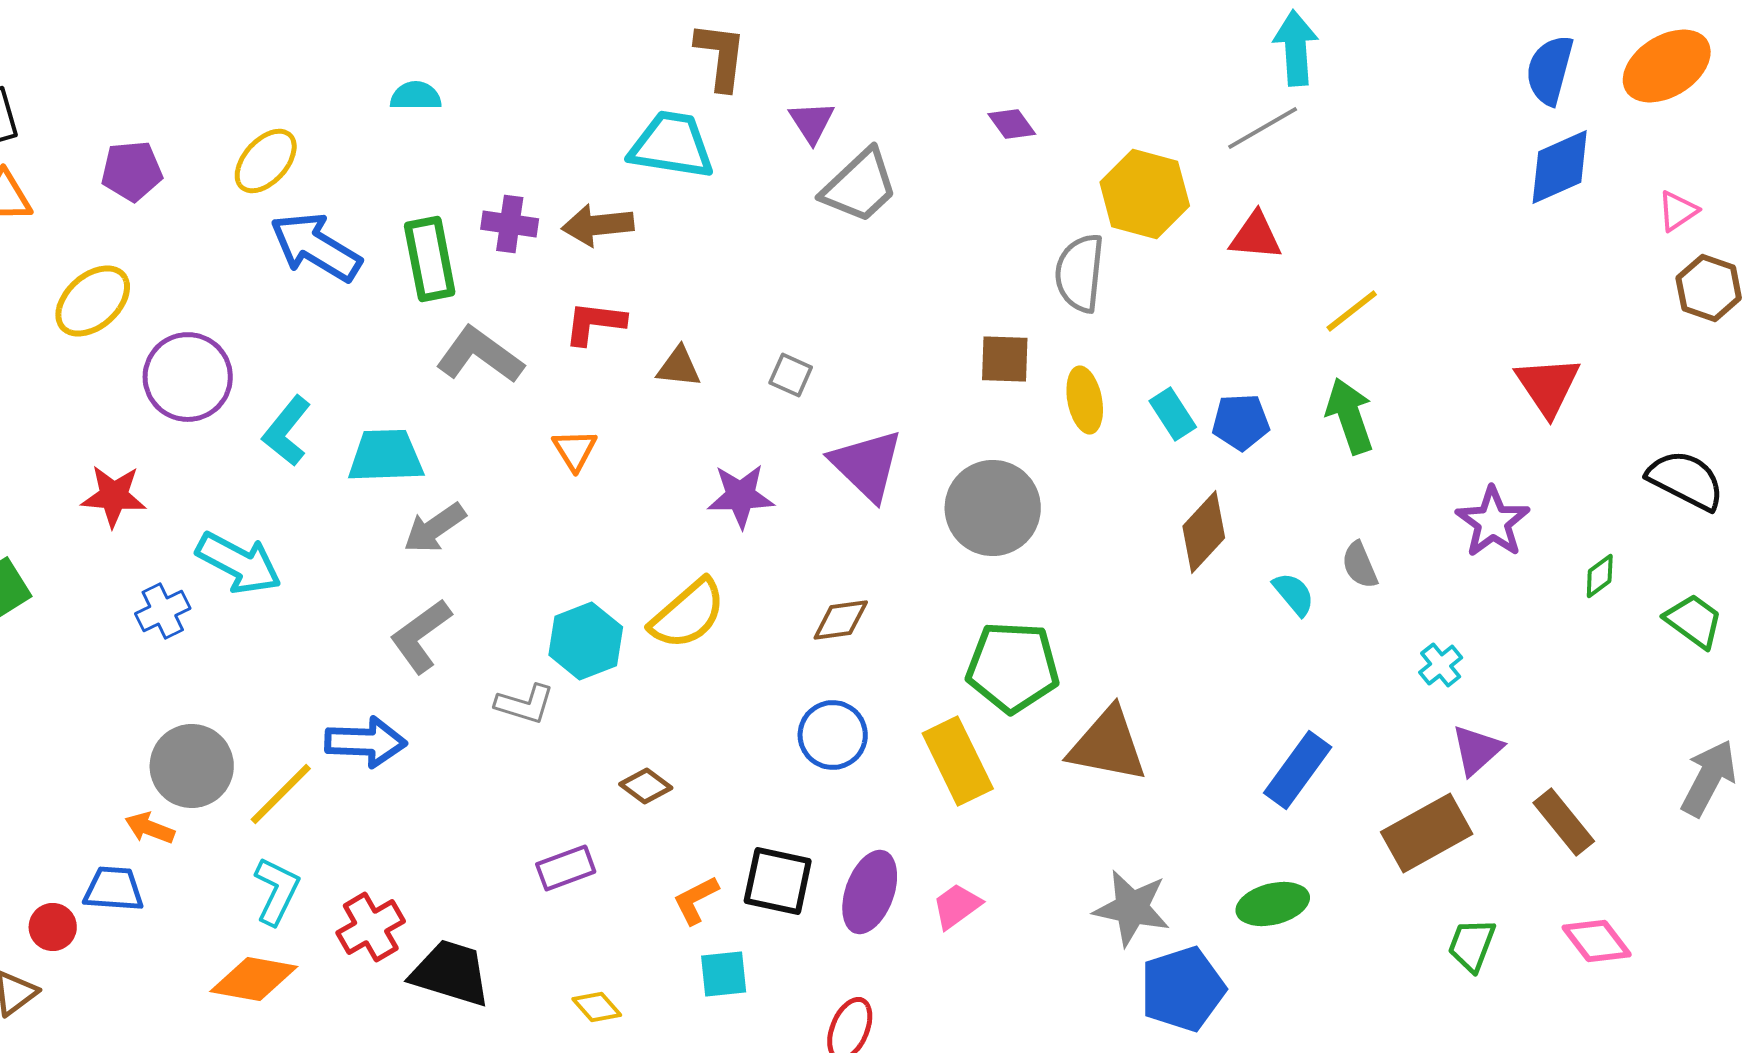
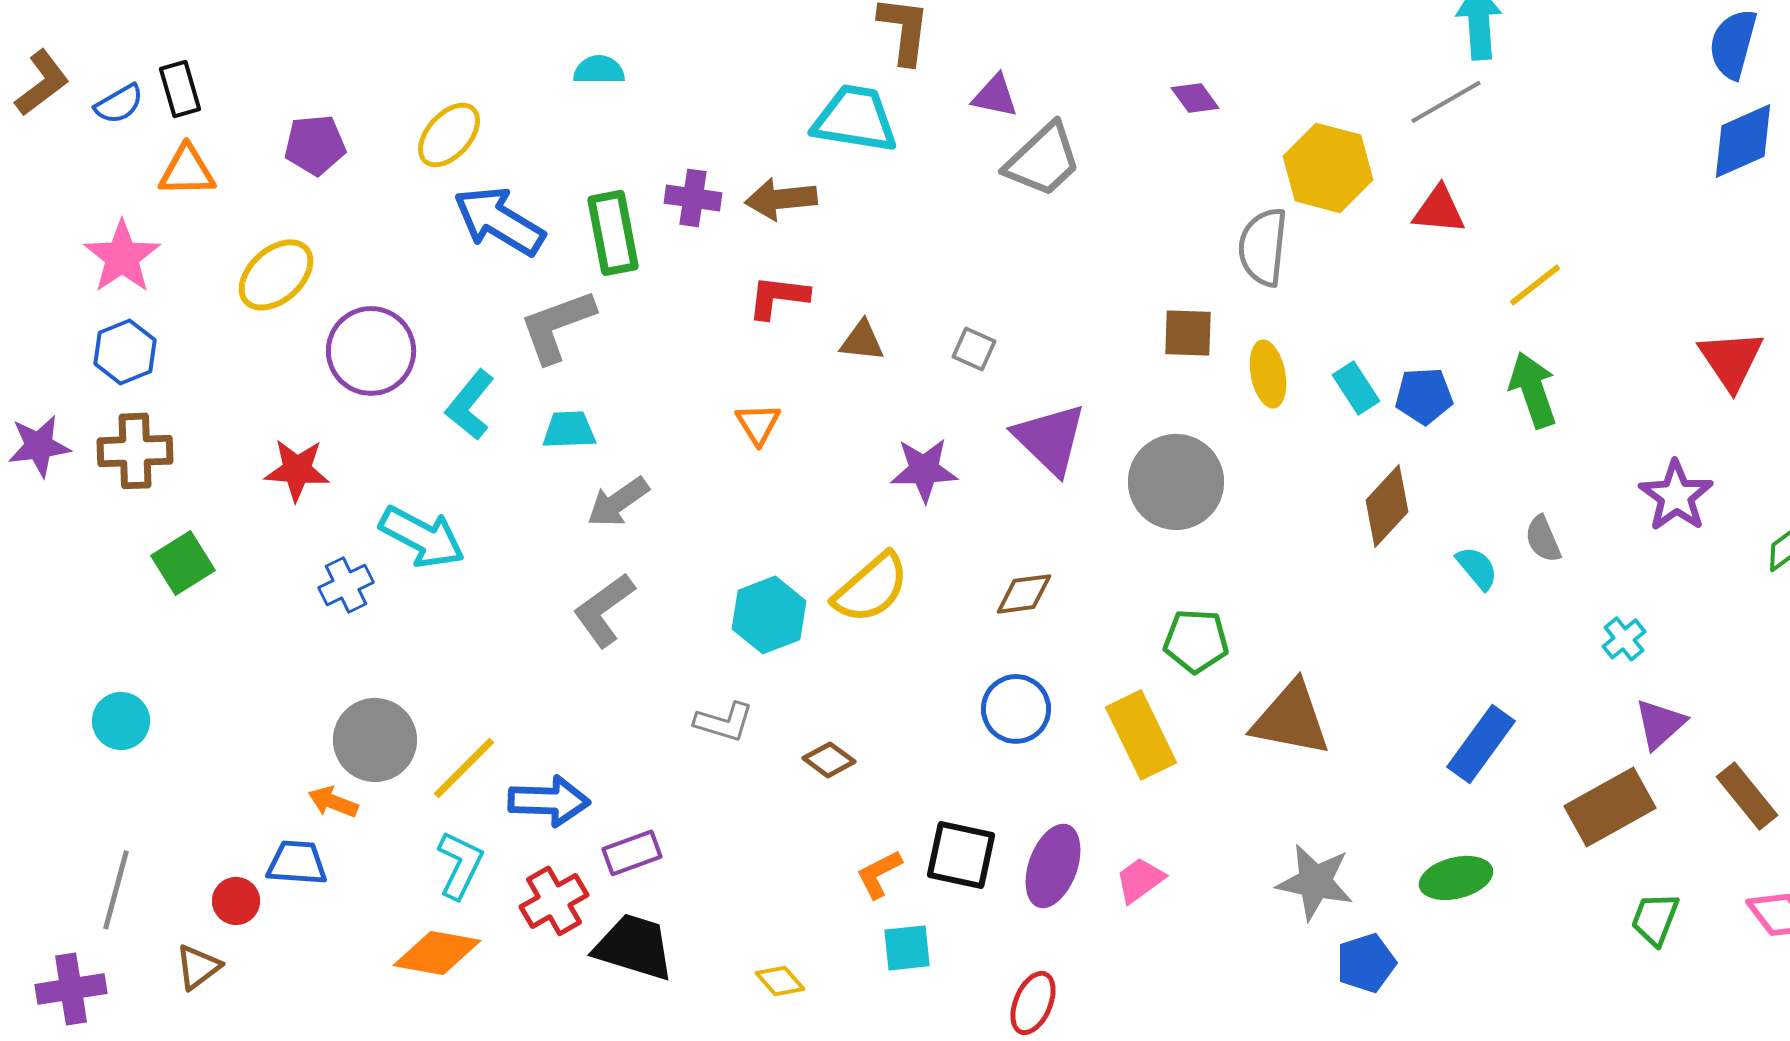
purple triangle: (812, 122) -> (995, 96), turned -45
gray L-shape: (480, 355) -> (557, 326), moved, turned -56
cyan trapezoid: (386, 456) -> (569, 430), size x0.7
green pentagon: (1013, 667) -> (1196, 641), size x0.7
gray L-shape: (525, 704) -> (724, 722), moved
blue arrow: (366, 742) -> (549, 801), moved
purple rectangle: (566, 868) -> (632, 853), moved
blue pentagon: (1183, 989) -> (1366, 963), size x0.7

